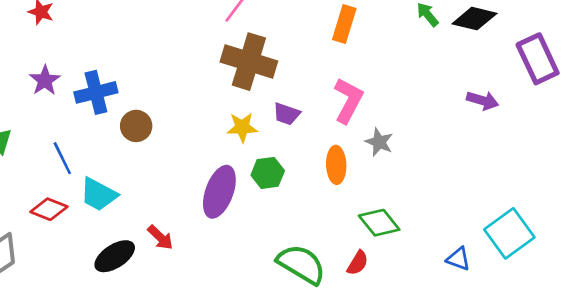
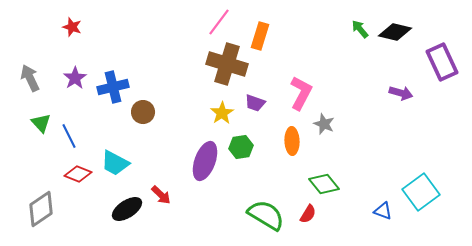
orange rectangle: (344, 24) -> (260, 36), moved
yellow star: (242, 127) -> (222, 113), turned -30
blue line: (62, 158) -> (69, 136), moved

